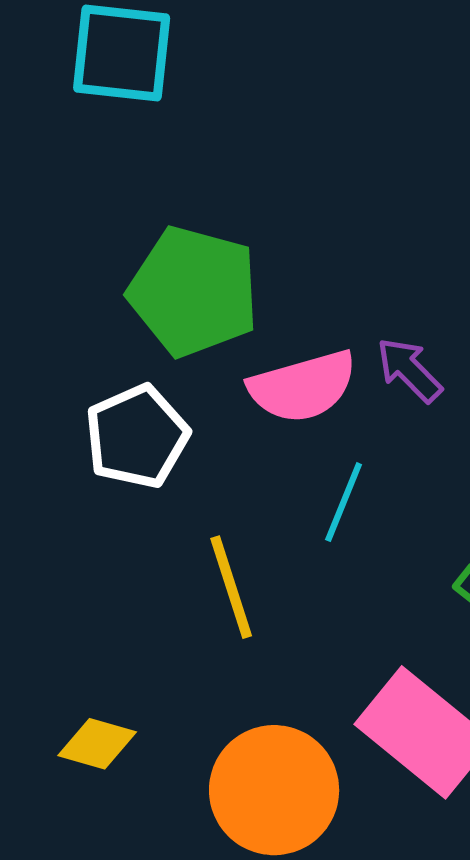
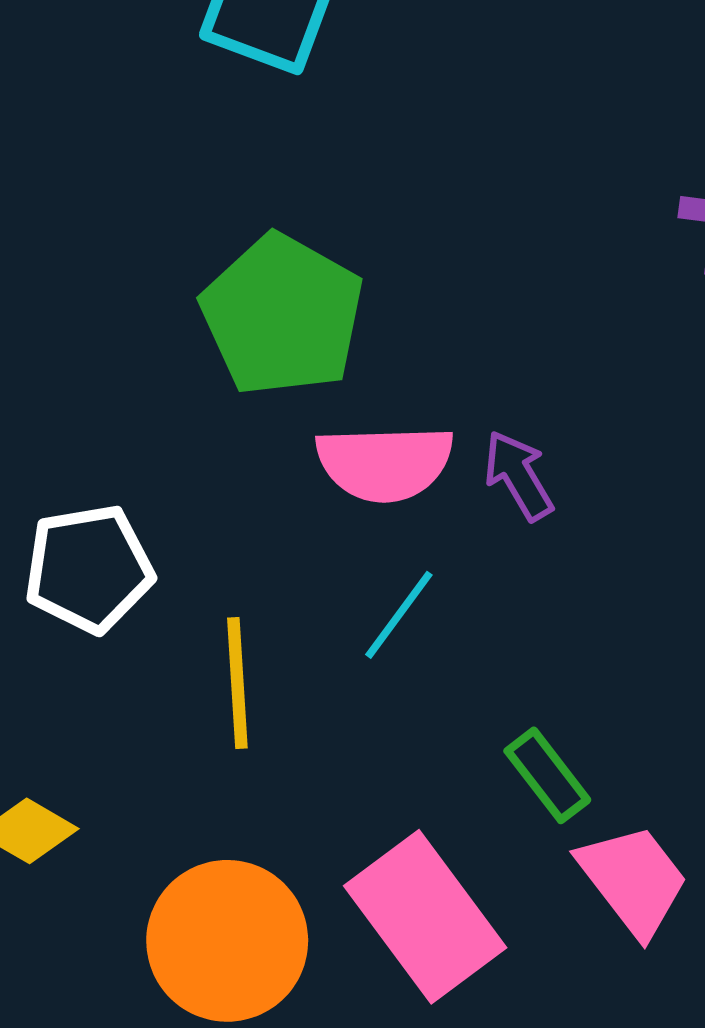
white pentagon: (137, 436) -> (89, 569), moved

